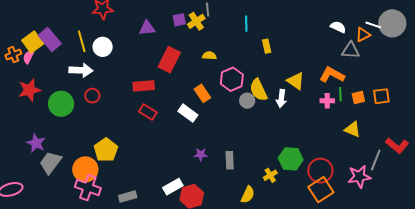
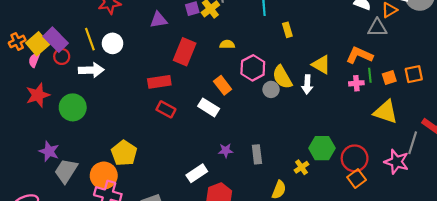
orange cross: (13, 55) -> (17, 41), moved
red circle: (92, 96) -> (62, 56), moved
yellow triangle: (352, 129) -> (386, 112), size x1.4
pink star: (359, 177) -> (396, 162), turned 30
white rectangle: (173, 187) -> (197, 173), moved
orange square: (321, 190) -> (357, 179), size x0.7

